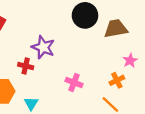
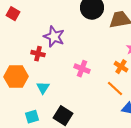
orange cross: (117, 80) -> (121, 67), turned -32

